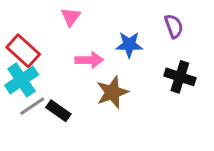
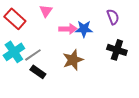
red rectangle: (23, 51) -> (15, 19), moved
pink arrow: (89, 60) -> (68, 29), moved
gray line: (32, 106) -> (33, 55), moved

